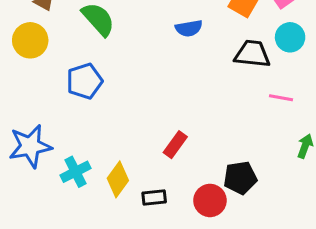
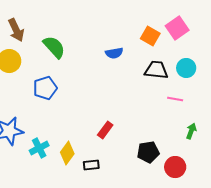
cyan circle: (290, 37) -> (186, 68), moved
red circle: (210, 200) -> (175, 167), moved

